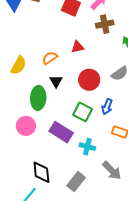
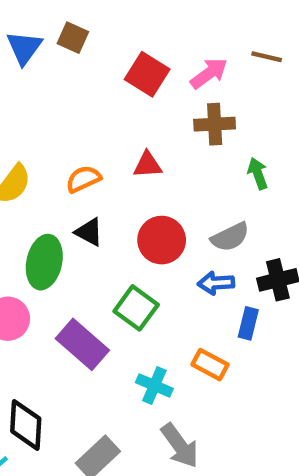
black triangle: (56, 81) -> (89, 232), turned -40
blue arrow: (107, 107) -> (216, 283), moved, turned 56
cyan cross: (87, 147) -> (154, 386), moved

